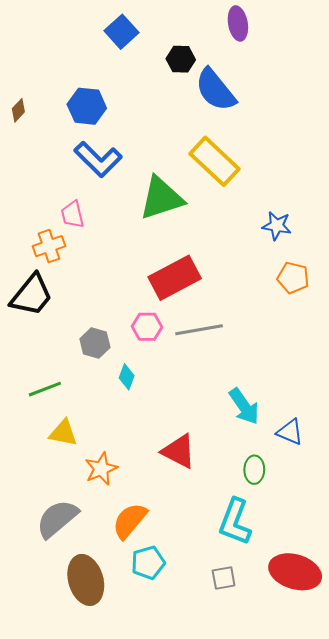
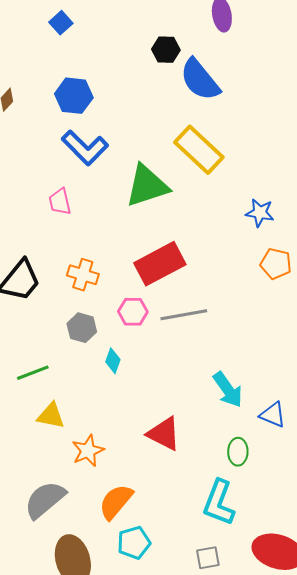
blue square: (122, 32) -> (61, 23), moved, size x0.7
orange cross: (49, 246) -> (83, 275), moved, turned 36

